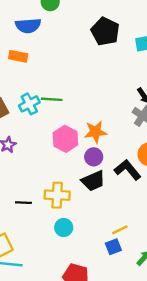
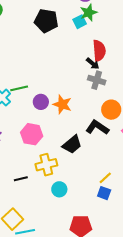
orange star: (95, 132) -> (62, 104), turned -30
pink hexagon: (65, 139) -> (32, 134), moved
purple circle: (94, 157) -> (41, 102), moved
blue square: (113, 247) -> (104, 193), turned -32

